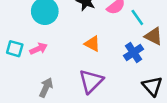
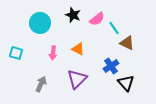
pink arrow: (38, 49) -> (53, 53), moved, turned 120
blue cross: (134, 52) -> (111, 66), moved

